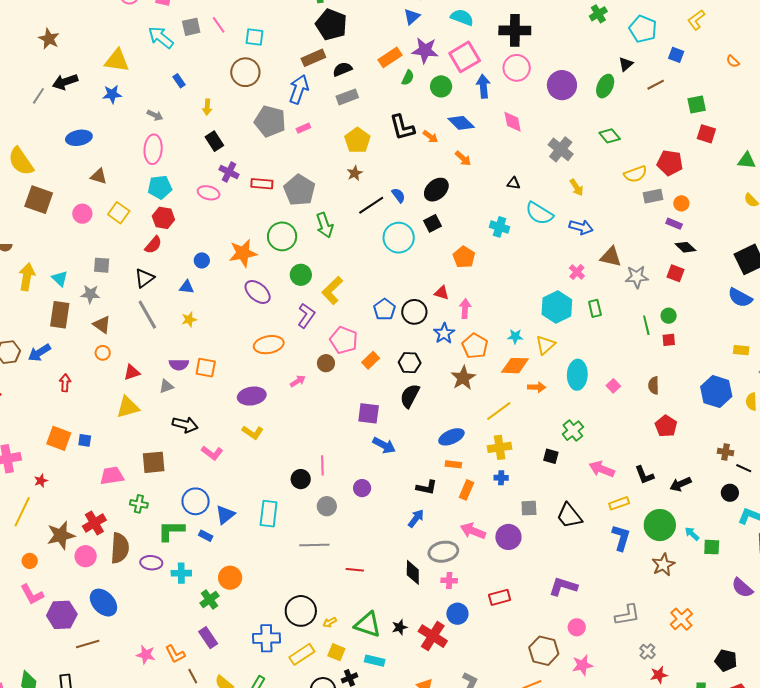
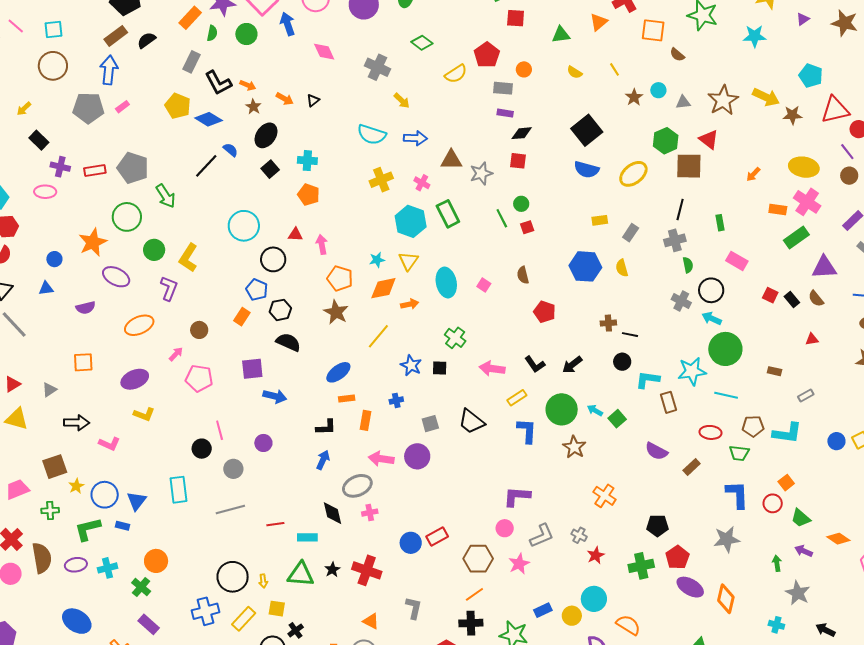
gray rectangle: (347, 97) -> (191, 62), moved, turned -30
yellow arrow: (207, 107) -> (24, 109), turned 56
blue diamond: (461, 123) -> (209, 119), moved
red pentagon: (670, 163) -> (487, 55), turned -30
brown star: (355, 173) -> (253, 107), moved
black triangle: (514, 183) -> (313, 100), moved, turned -32
gray rectangle: (653, 196) -> (503, 88), moved, turned 30
orange circle: (681, 203) -> (524, 69), moved
cyan cross: (500, 227) -> (307, 161), moved
cyan circle: (399, 238) -> (244, 226), moved
black diamond: (685, 247) -> (522, 133), turned -35
green rectangle: (595, 308) -> (448, 214), size x1.5
blue pentagon: (384, 309) -> (257, 290), moved
yellow star: (189, 319) -> (76, 486), moved
blue star: (444, 333) -> (411, 365), moved
pink pentagon: (344, 340) -> (199, 378), moved
purple semicircle: (179, 365) -> (86, 308), moved
black semicircle: (410, 396) -> (288, 342), turned 100
yellow triangle: (128, 407) -> (17, 419), turned 45
yellow cross: (500, 447) -> (381, 180), moved
green square: (712, 547) -> (617, 419), turned -30
purple L-shape: (563, 586) -> (517, 497), moved
red rectangle: (500, 597) -> (437, 537), moved
blue ellipse: (103, 603) -> (77, 621), moved
blue circle: (457, 614) -> (411, 543), moved
gray L-shape: (627, 615) -> (542, 536), moved
yellow arrow: (330, 622) -> (263, 581), turned -56
cyan rectangle: (375, 661) -> (307, 537), moved

